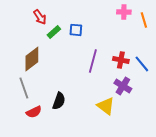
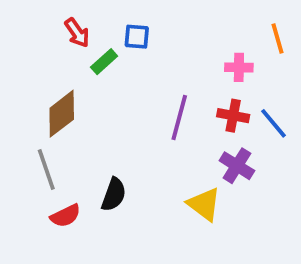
pink cross: (124, 12) -> (239, 67), moved
blue square: (76, 30) -> (137, 37), moved

